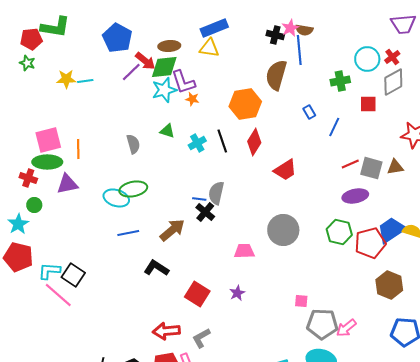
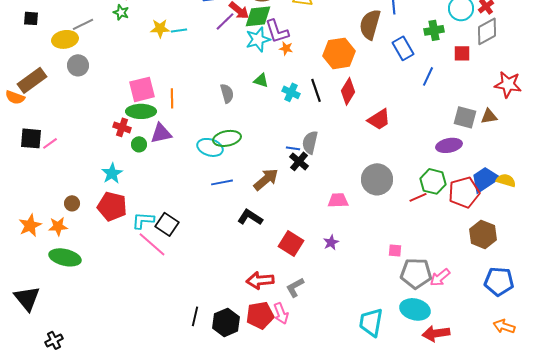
blue rectangle: (309, 112) -> (403, 48), moved, size x1.6
cyan cross: (197, 143) -> (291, 92), turned -36
red line: (350, 164) -> (418, 197), moved
green circle: (34, 205) -> (139, 144), moved

